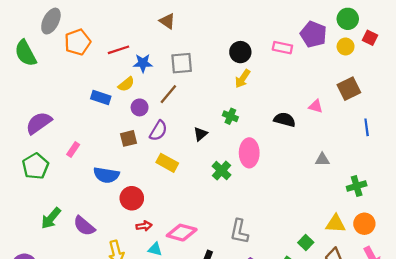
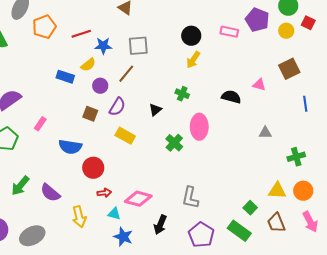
brown square: (128, 138) -> (90, 114), turned 35

